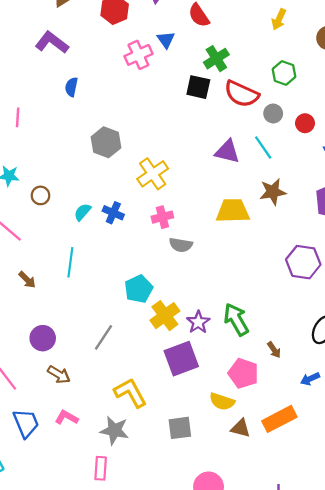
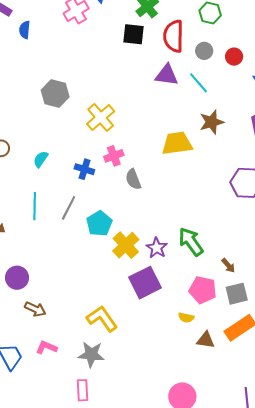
blue semicircle: (71, 87) -> (25, 30), moved
red semicircle: (242, 94) -> (174, 36), turned 72
purple triangle: (227, 152) -> (167, 75), moved
blue cross: (113, 213) -> (84, 169), moved
gray semicircle: (181, 245) -> (133, 179), turned 65
gray line: (104, 337) -> (69, 208), moved
yellow semicircle: (222, 401) -> (186, 318), size x0.7
gray square: (180, 428) -> (237, 294), moved

